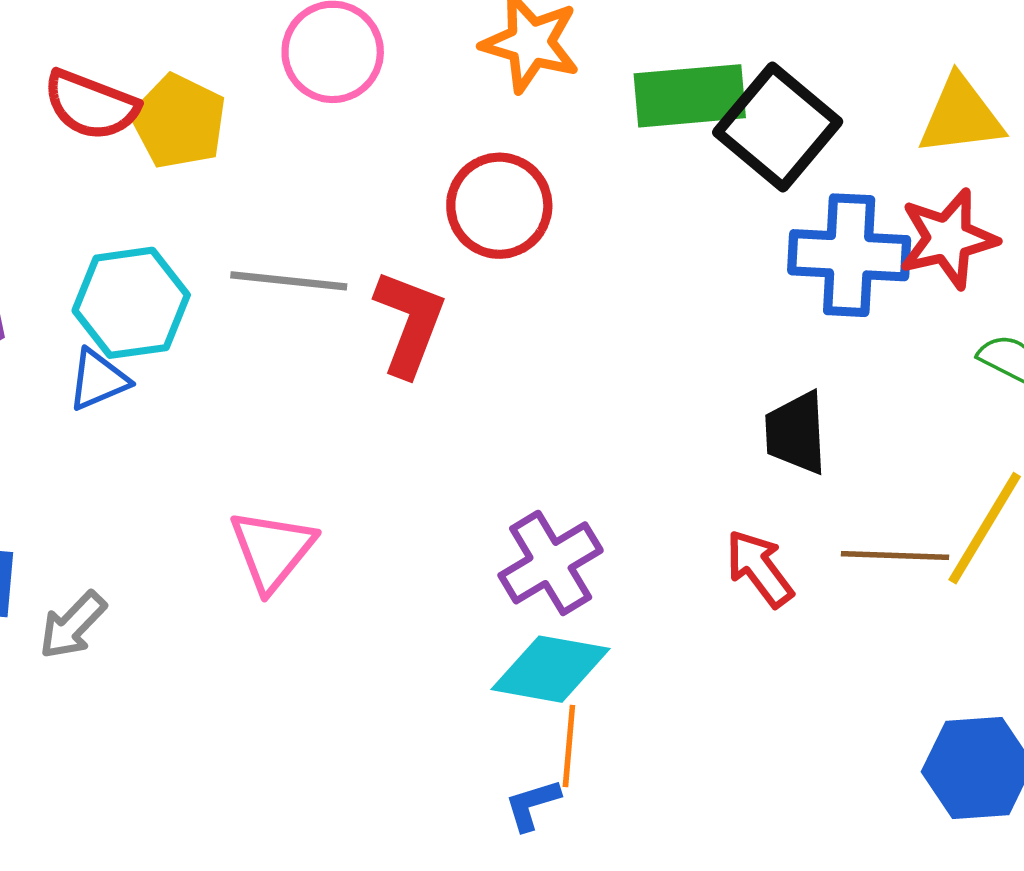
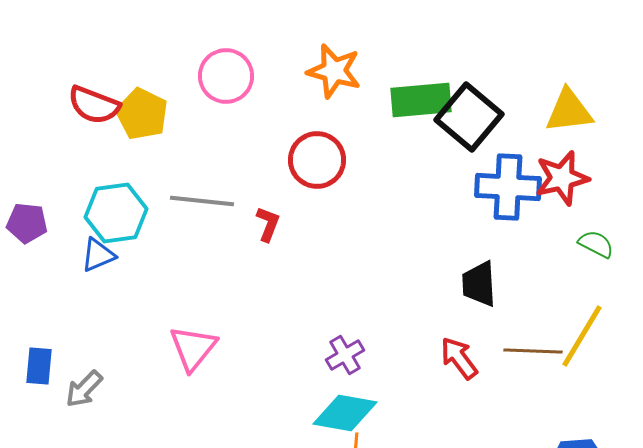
red L-shape: (410, 323) -> (268, 224), size x0.6
purple cross: (551, 563) -> (345, 355), size x0.7

